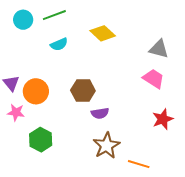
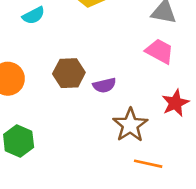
purple semicircle: (100, 113) -> (104, 85), moved
brown star: (107, 146) -> (130, 125), moved

